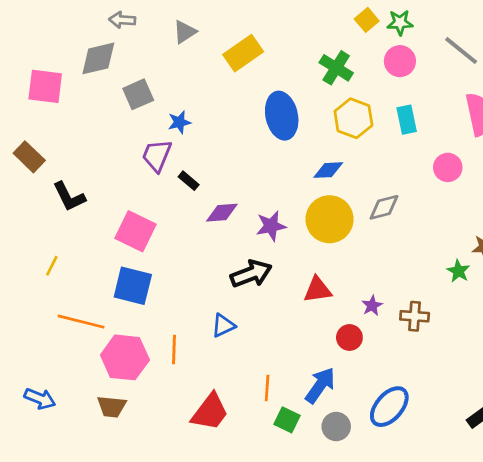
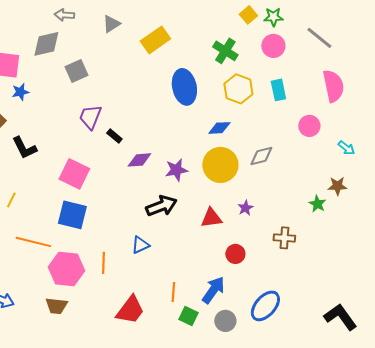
blue star: (179, 122) -> (20, 92), moved
purple star: (372, 306) -> (245, 208), moved

